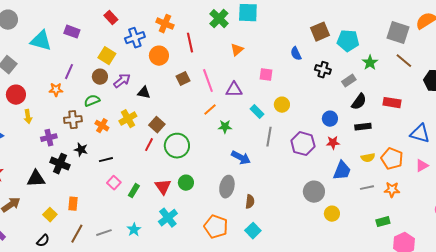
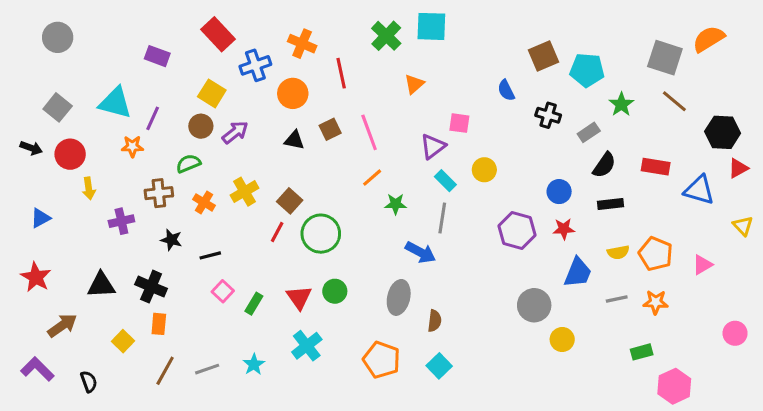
red rectangle: (111, 18) -> (218, 34), size x1.5
cyan triangle: (41, 41) -> (115, 103), moved
purple triangle: (234, 90) -> (433, 146), moved, turned -36
black triangle: (144, 93) -> (294, 140), moved
blue triangle: (420, 134) -> (699, 190), moved
gray line: (269, 137) -> (442, 218), moved
black cross: (60, 164) -> (151, 287), moved
black semicircle: (43, 241) -> (89, 382), moved, turned -64

